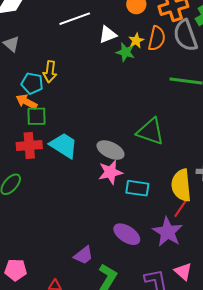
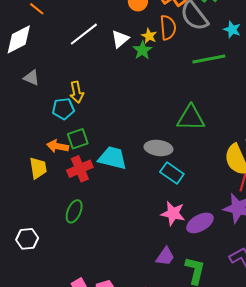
green star: (125, 52) -> (142, 50), turned -30
orange arrow: (26, 102) -> (58, 146), moved
pink star: (110, 172) -> (173, 213), moved, turned -30
cyan rectangle: (137, 188) -> (172, 173), moved, turned 45
purple ellipse: (127, 234) -> (200, 223), turned -44

